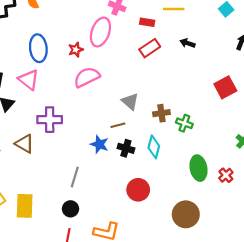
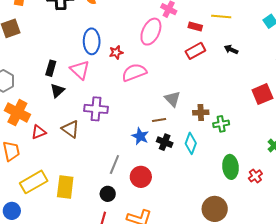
red star: (76, 50) -> (116, 52), moved
green cross: (184, 123) -> (221, 124), turned -35
red circle: (138, 190) -> (141, 177), moved

